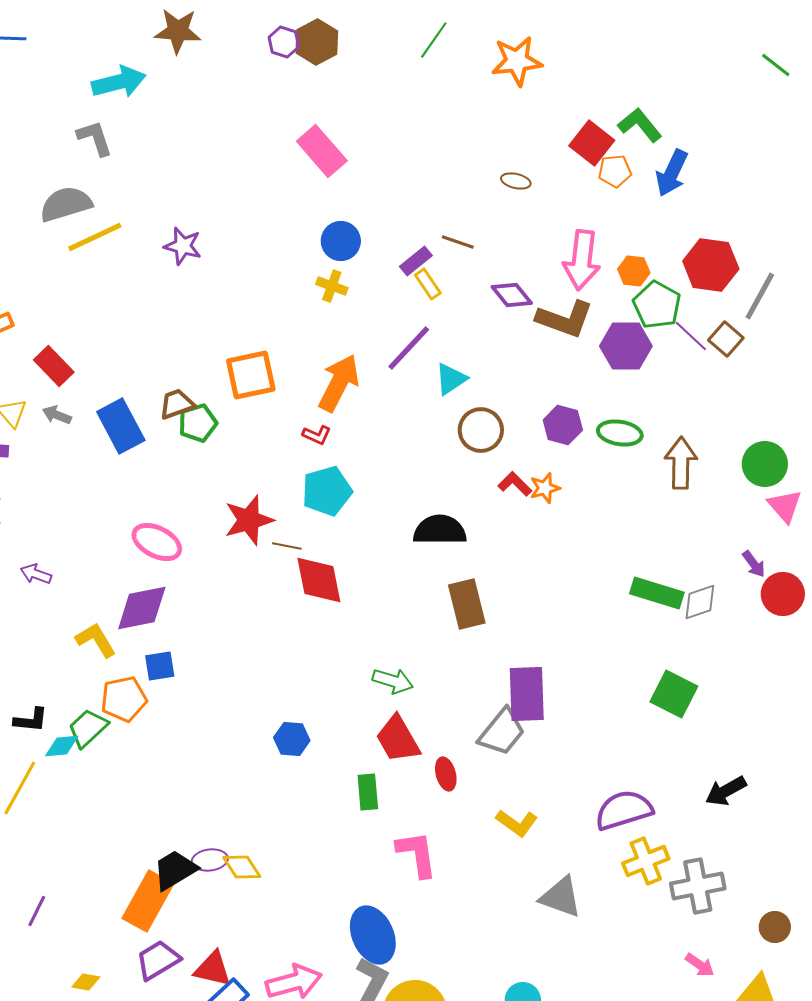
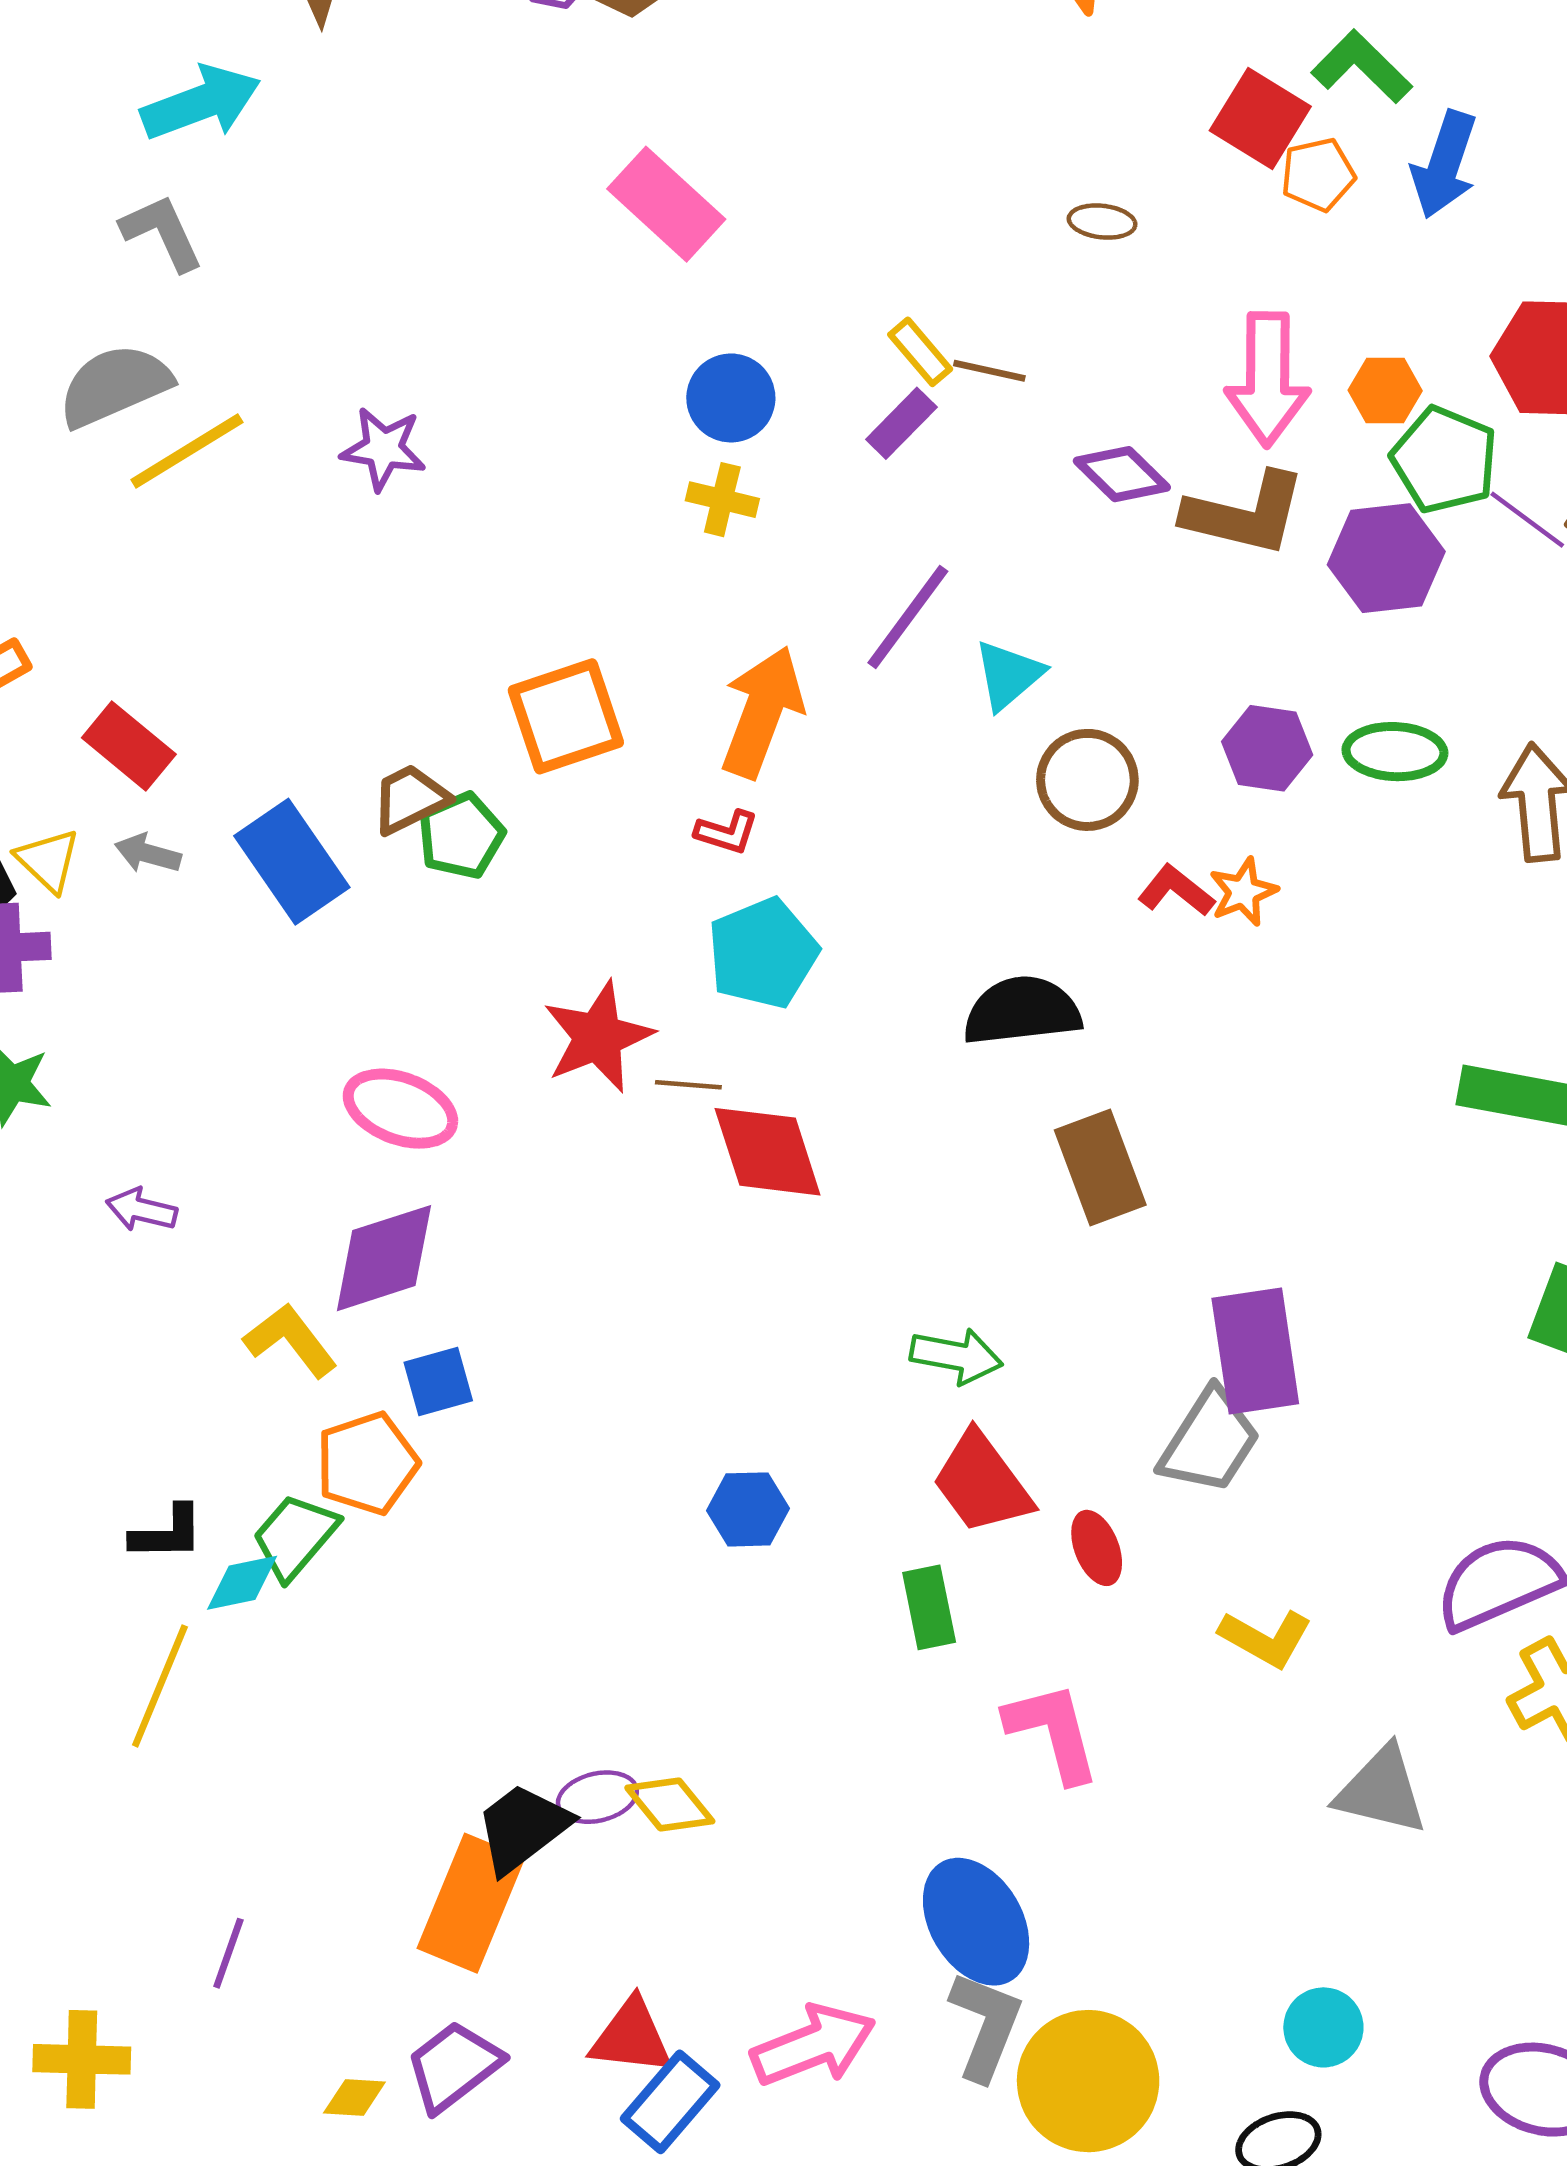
yellow rectangle: (428, 284) -> (920, 352), moved
purple trapezoid: (158, 960) -> (454, 2066), moved

